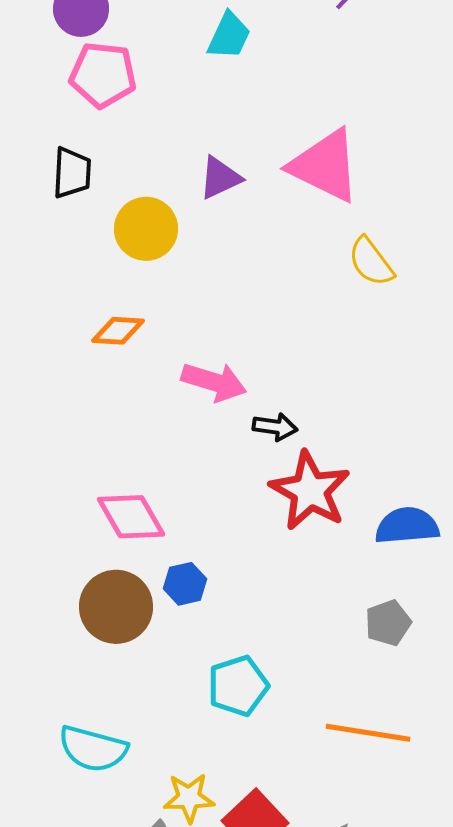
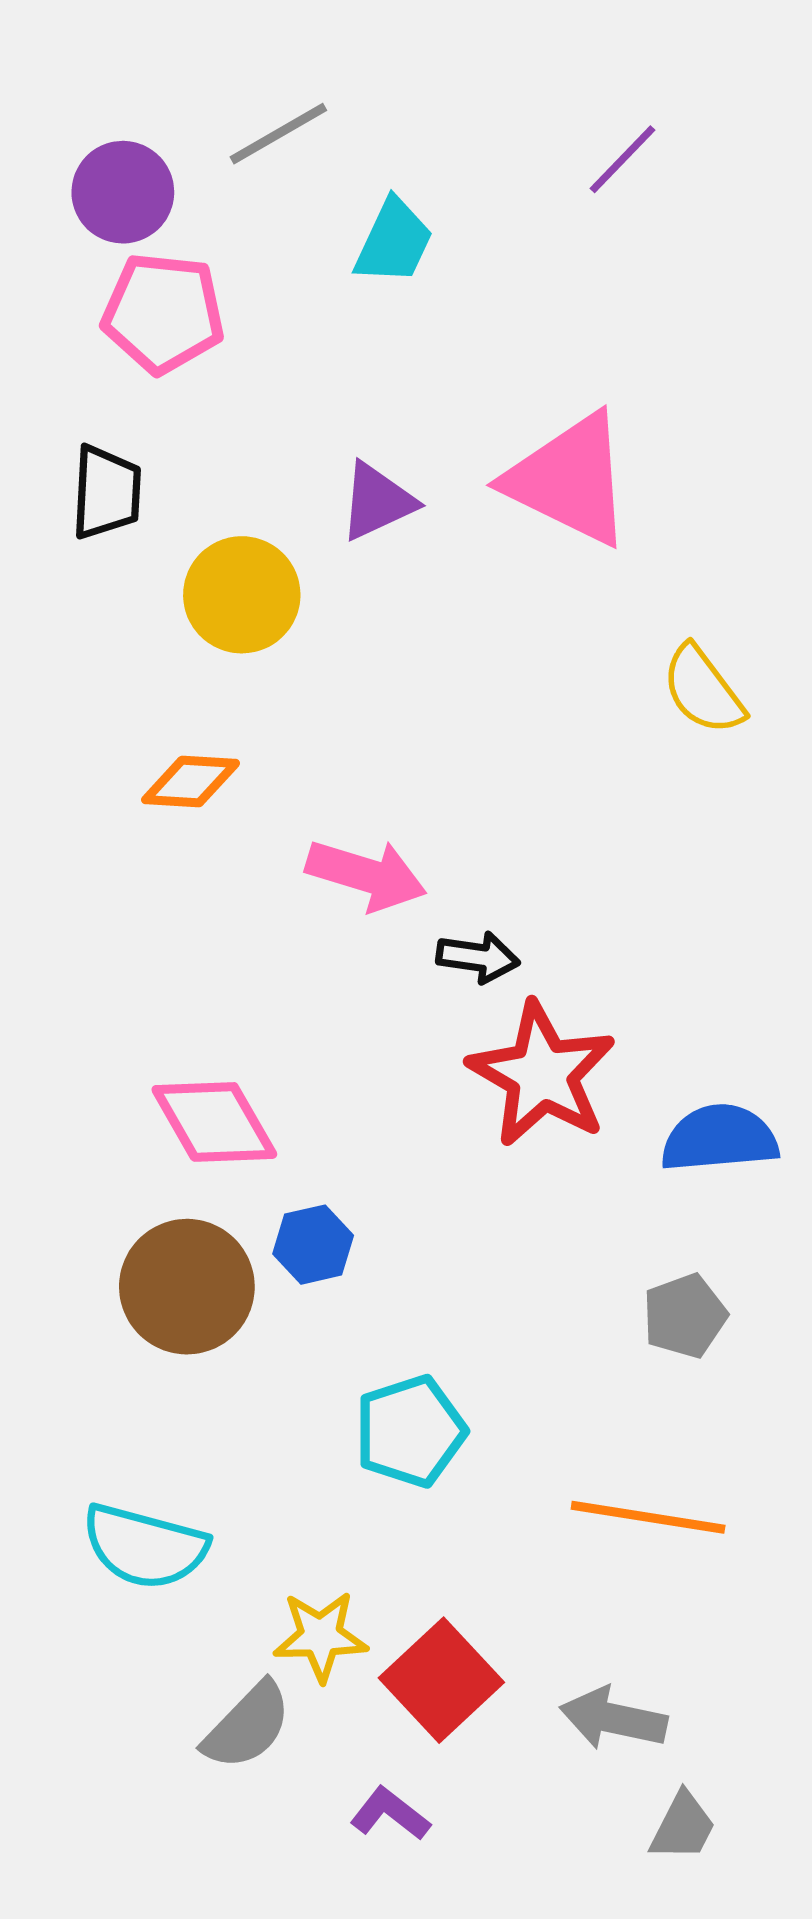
yellow semicircle: (371, 262) -> (703, 690), moved

